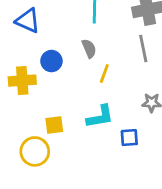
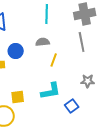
gray semicircle: (89, 49) -> (43, 42), turned -72
blue square: (129, 138) -> (72, 106), turned -32

